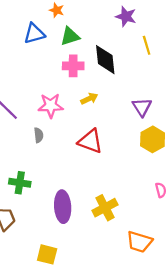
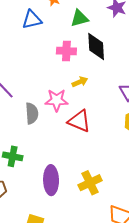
green triangle: (70, 36) -> (79, 18), moved
pink star: (51, 106) -> (57, 100), moved
gray semicircle: (39, 135) -> (32, 113), size x1.5

